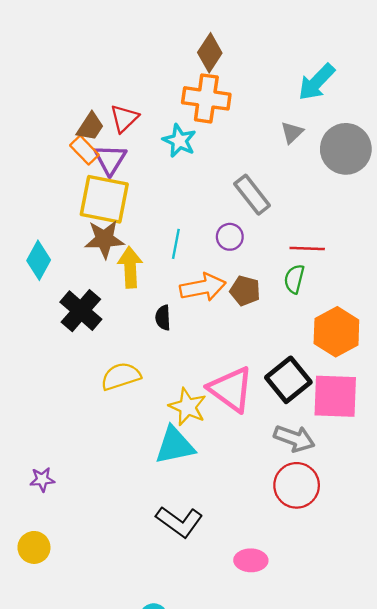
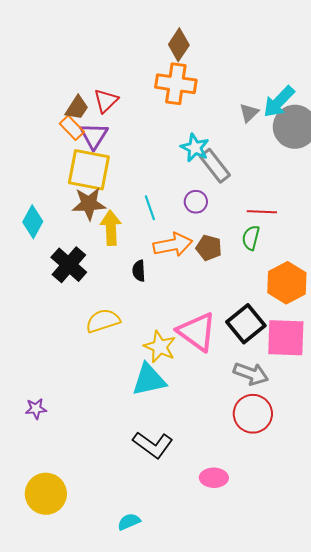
cyan arrow: (317, 82) -> (279, 102), moved
cyan star: (179, 141) -> (195, 148), moved
cyan line: (176, 244) -> (150, 208), turned -30
yellow circle: (34, 547) -> (46, 494), moved, size x1.5

